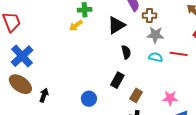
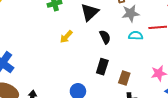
yellow arrow: (76, 26) -> (66, 37), moved

